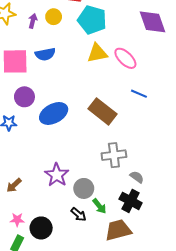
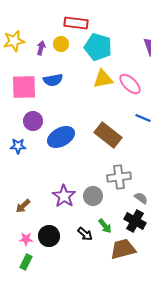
gray circle: (84, 188) -> (93, 196), moved
black circle: (41, 228) -> (49, 236), moved

